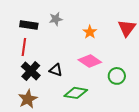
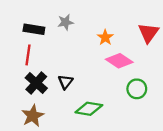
pink diamond: (90, 61) -> (119, 61), moved
black triangle: (56, 70) -> (65, 82), turned 48

